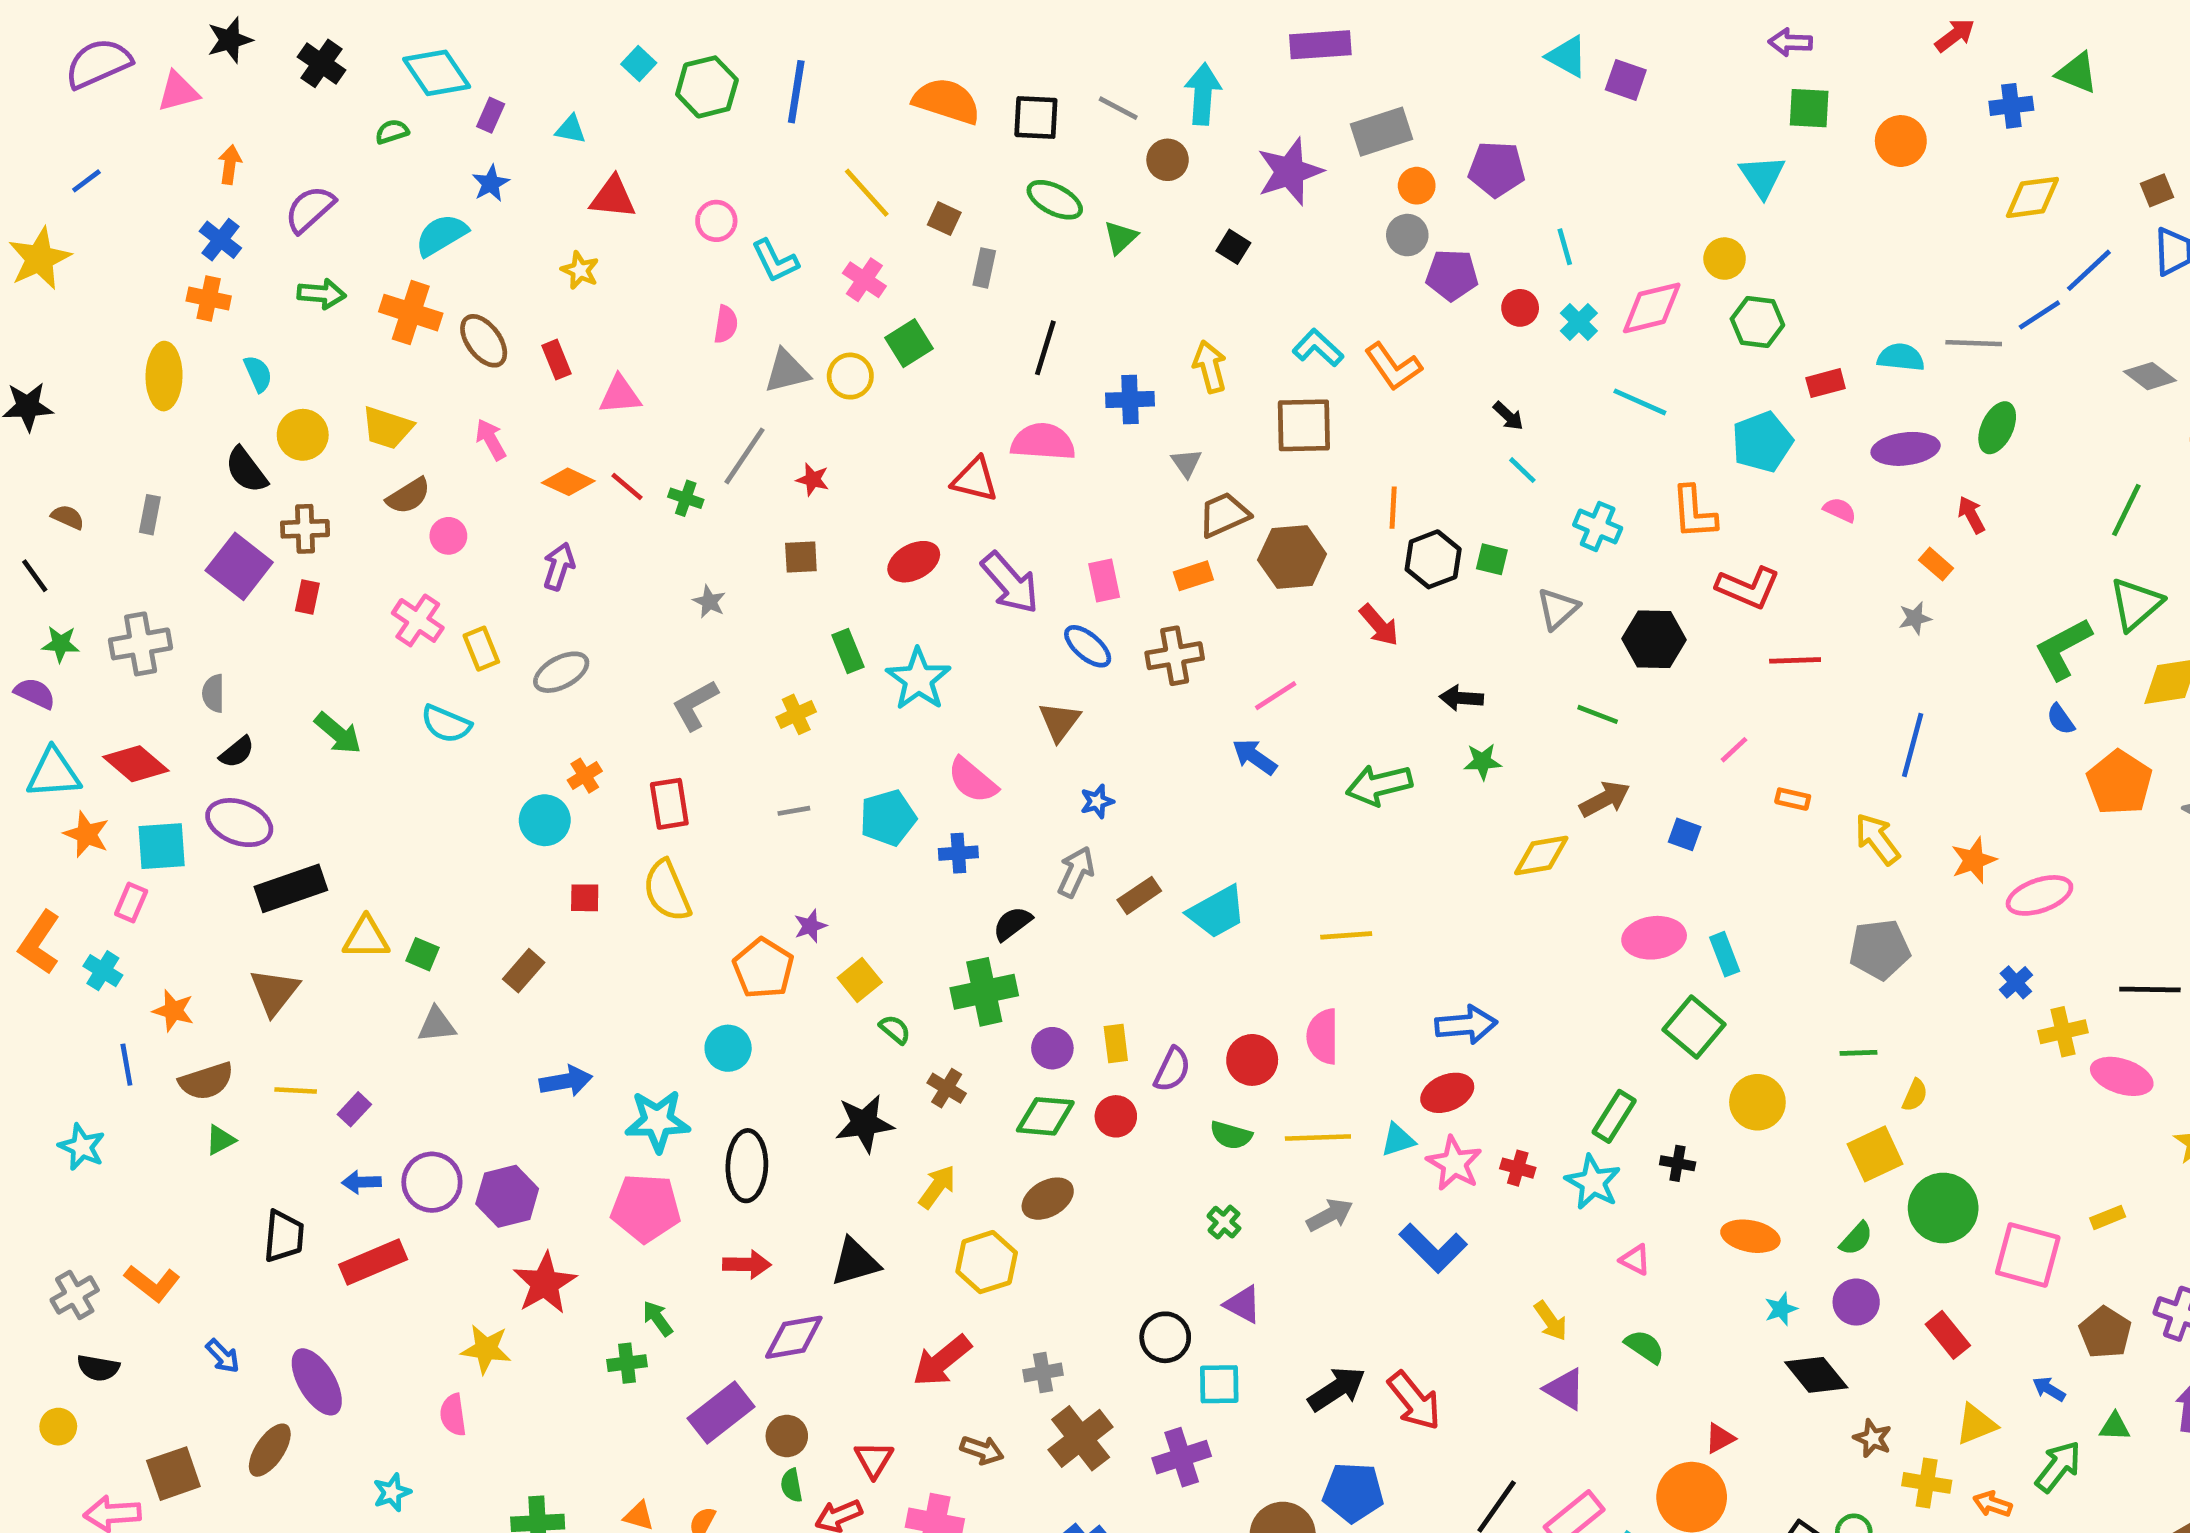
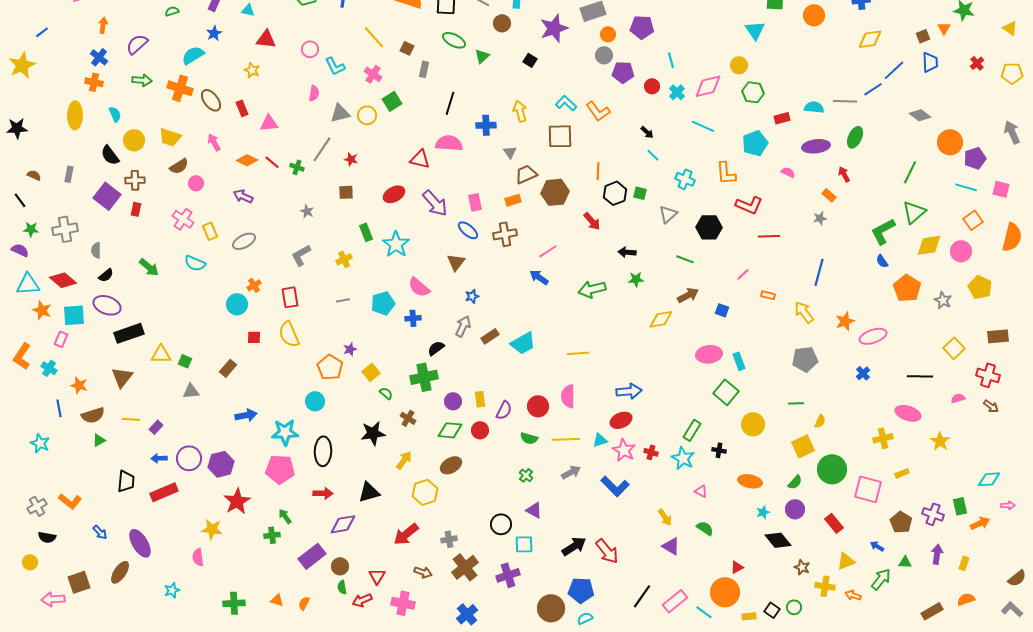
purple arrow: (559, 566) -> (243, 196), turned -84
yellow cross: (2063, 1032) -> (883, 438), moved

